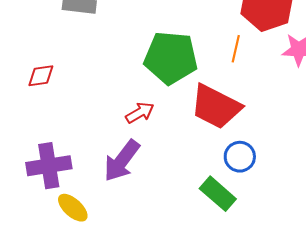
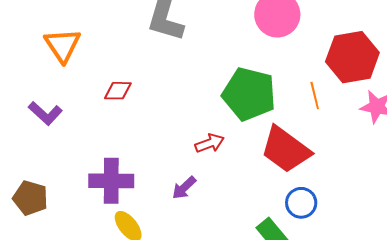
orange line: (236, 49) -> (315, 96), turned -36
purple arrow: (122, 161) -> (184, 188), size x0.6

